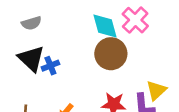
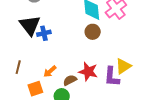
brown circle: (111, 54) -> (93, 32), size x0.6

